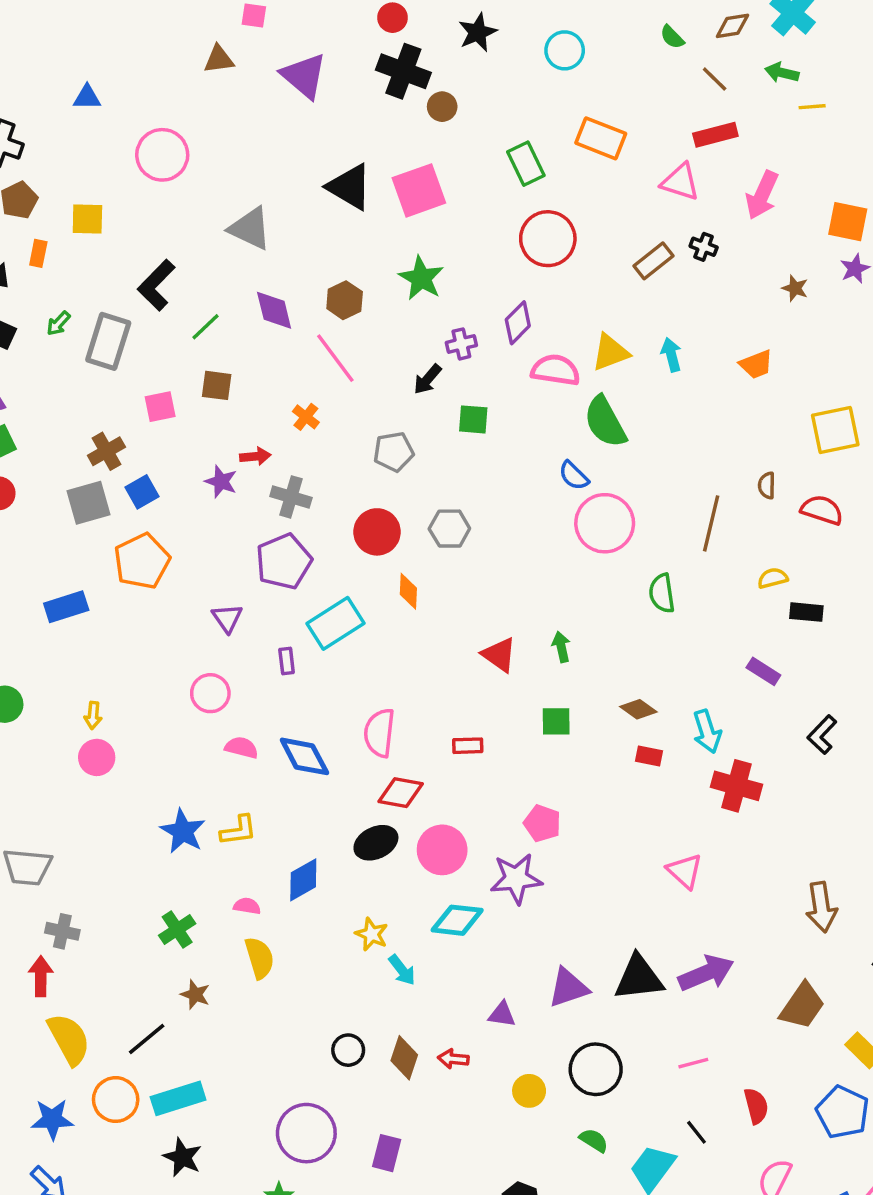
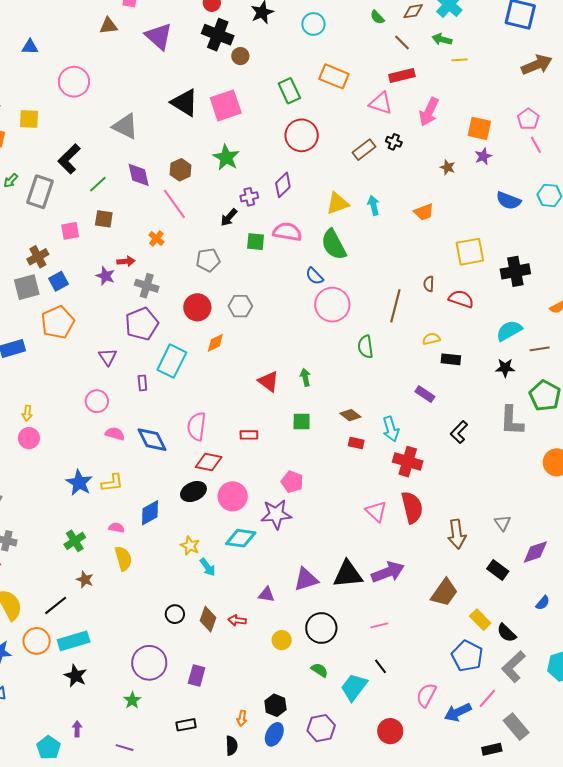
pink semicircle: (555, 370) -> (287, 232), moved
orange diamond: (408, 591) -> (215, 343), turned 60
cyan rectangle: (336, 623) -> (172, 361), turned -32
red semicircle: (756, 1106) -> (412, 507), moved, size x1.5

